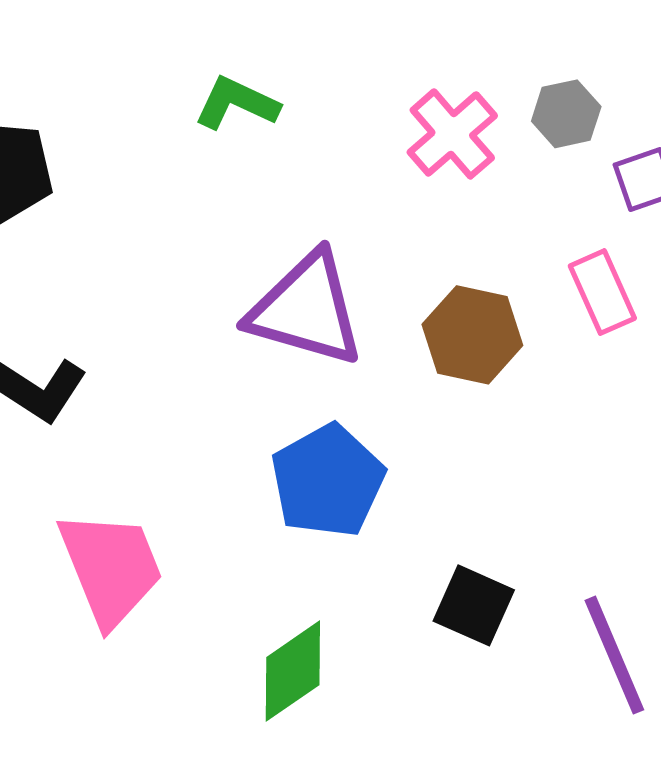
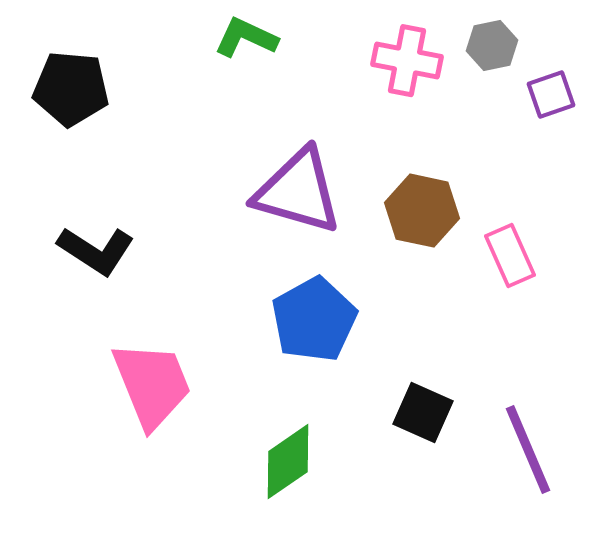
pink cross: (452, 134) -> (407, 61), turned -38
pink rectangle: (602, 292) -> (510, 256), moved

